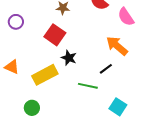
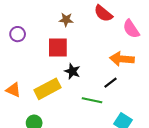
red square: (55, 35) -> (58, 48), turned -35
orange arrow: (117, 46) -> (122, 59), turned -35
orange triangle: (12, 67) -> (13, 90), moved

